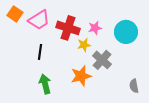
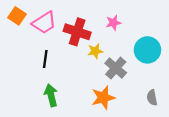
pink star: (95, 28) -> (113, 23), moved
cyan circle: (126, 32) -> (147, 50), moved
orange star: (81, 76) -> (103, 98), moved

